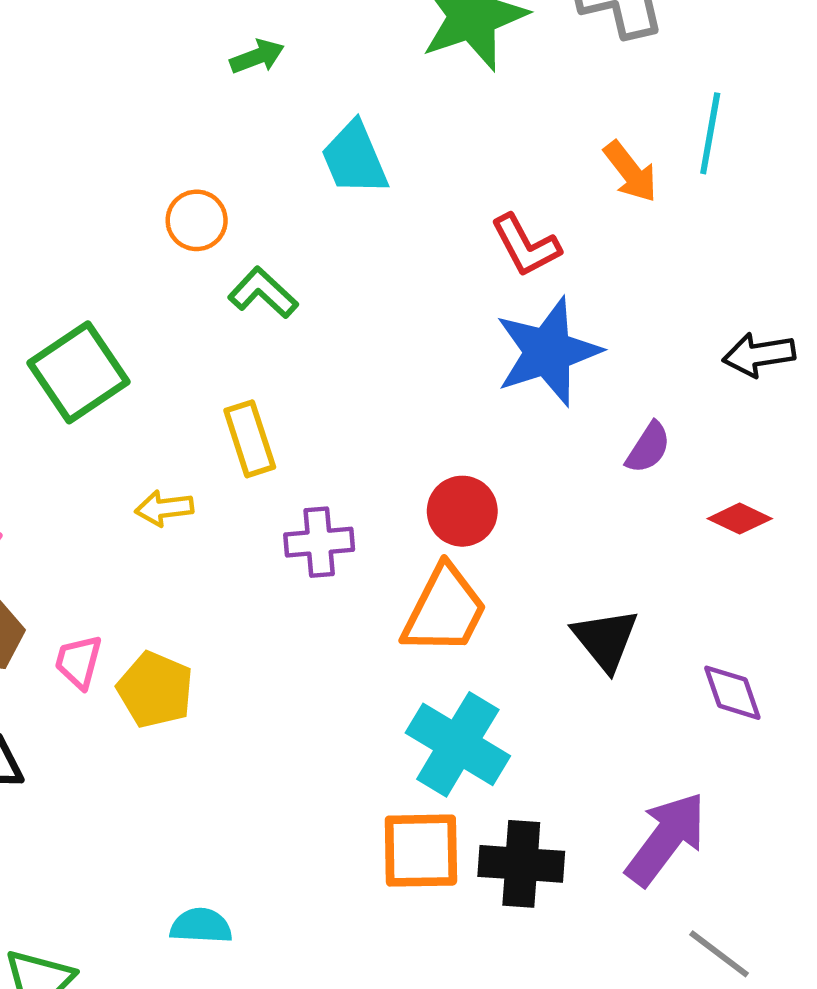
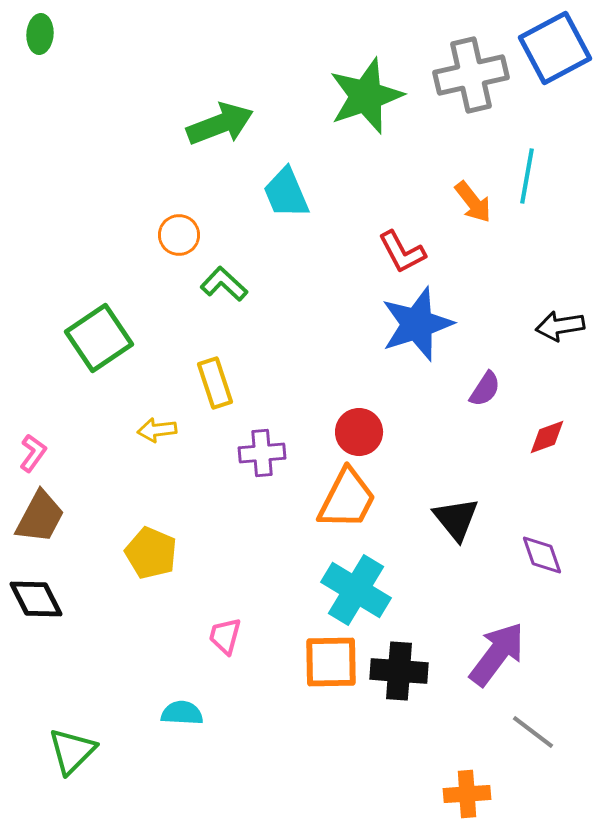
green arrow: (257, 57) -> (220, 124), size x1.8
red diamond: (740, 519) -> (547, 437), turned -45
pink trapezoid: (79, 662) -> (225, 636), moved

